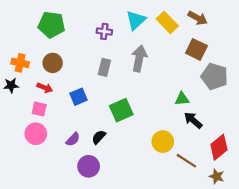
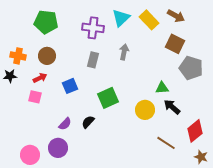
purple cross: (104, 31) -> (93, 28), size x1.5
gray arrow: (139, 58) -> (124, 52), size x0.7
red arrow: (45, 88) -> (40, 78), turned -48
pink circle: (36, 134) -> (30, 155), moved
yellow circle: (163, 142) -> (145, 110), moved
purple circle: (89, 166) -> (58, 148), moved
brown star: (217, 176) -> (201, 157), moved

